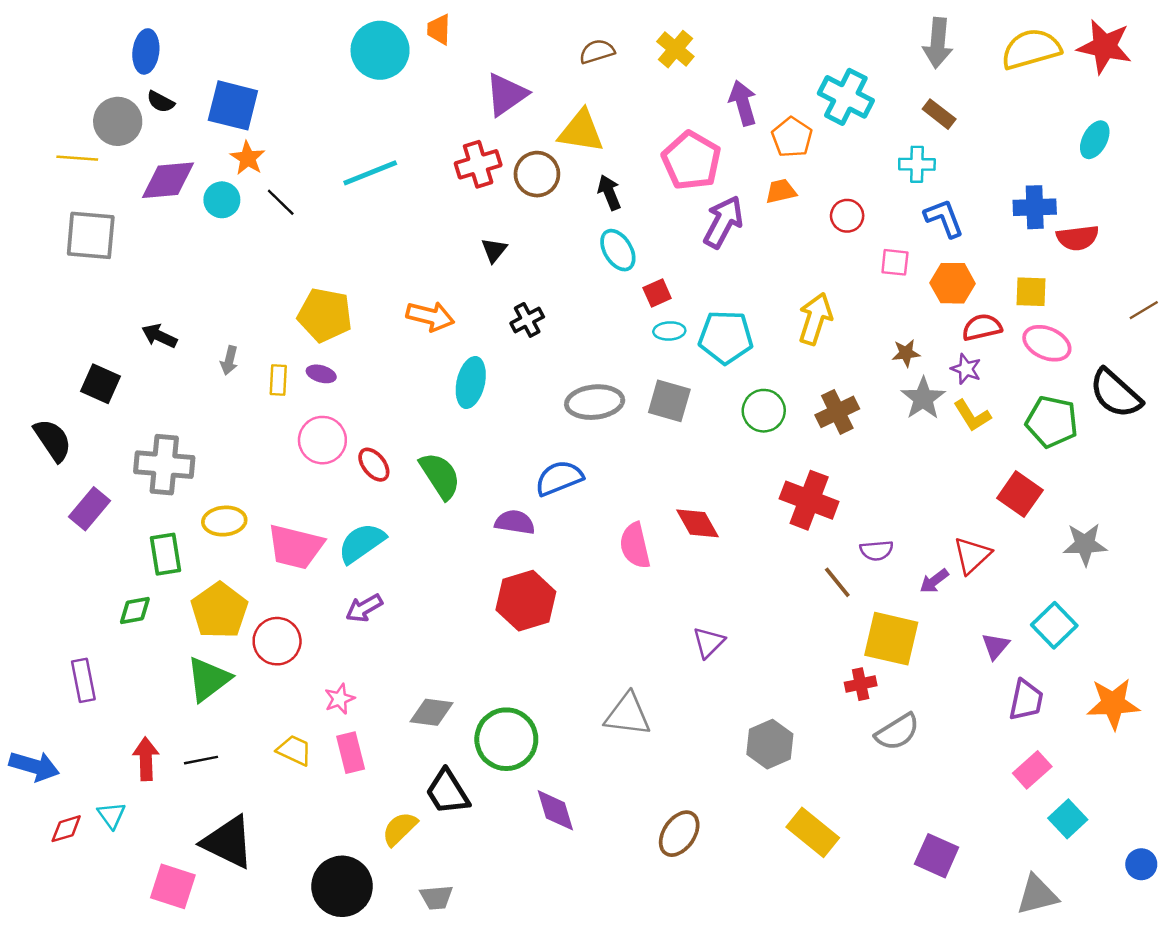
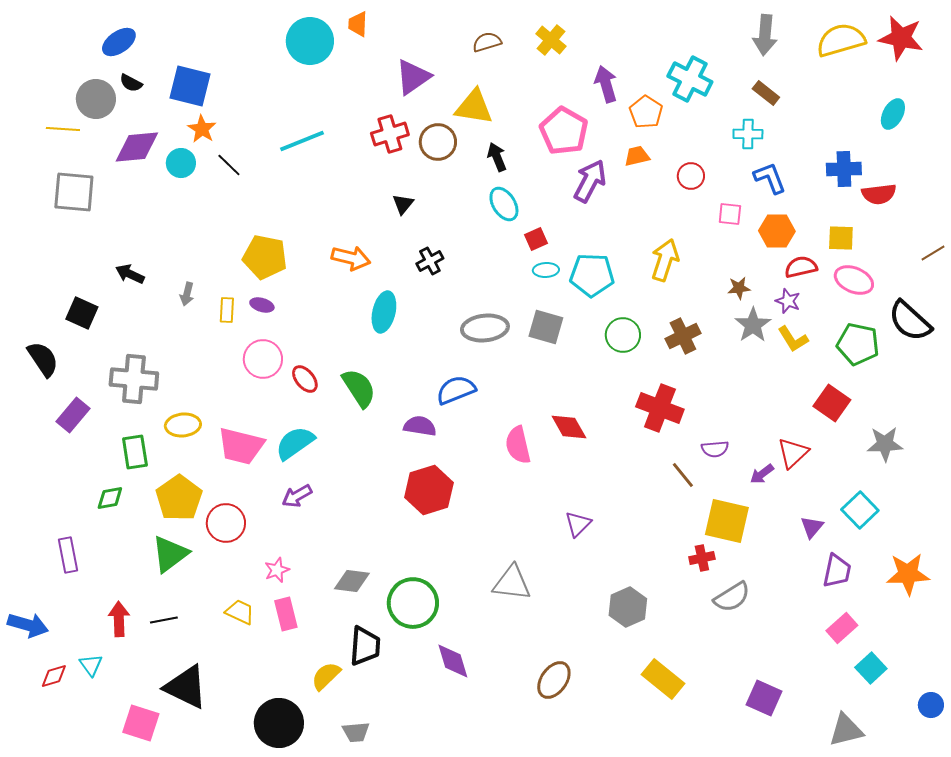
blue ellipse: (146, 51) -> (119, 42), turned 48
black trapezoid: (447, 792) -> (365, 646), turned -144

